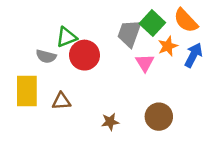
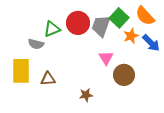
red circle: (84, 55) -> (78, 23), moved
blue arrow: (193, 55) -> (151, 43), turned 108
pink triangle: (145, 63) -> (106, 58), moved
brown circle: (159, 117) -> (124, 75), moved

